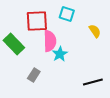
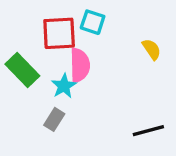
cyan square: (67, 14) -> (93, 22), moved
cyan star: (60, 54) -> (64, 86), moved

